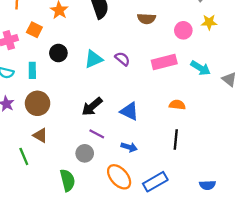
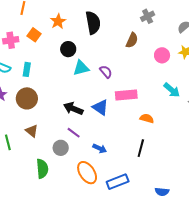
brown semicircle: (147, 19) -> (132, 40), turned -77
black circle: (58, 53) -> (68, 49), moved
pink rectangle: (164, 62) -> (126, 95), moved
black arrow: (92, 107) -> (73, 109), turned 54
blue triangle: (129, 111) -> (100, 107), moved
brown triangle: (40, 135) -> (32, 131), moved

